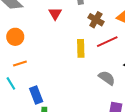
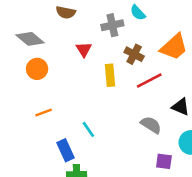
orange circle: (15, 37) -> (37, 69), moved
yellow rectangle: (81, 48) -> (110, 75), moved
cyan line: (11, 83) -> (88, 129), moved

